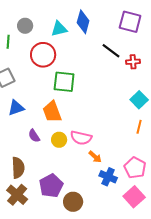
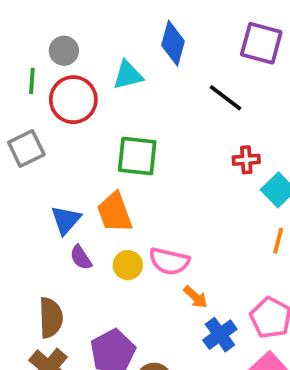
cyan triangle: (59, 29) -> (128, 75), moved
red circle: (43, 55) -> (73, 100), moved
red cross: (133, 62) -> (246, 160), moved
blue triangle: (16, 108) -> (66, 220), moved, turned -30
blue cross: (108, 177) -> (220, 335), turned 30

